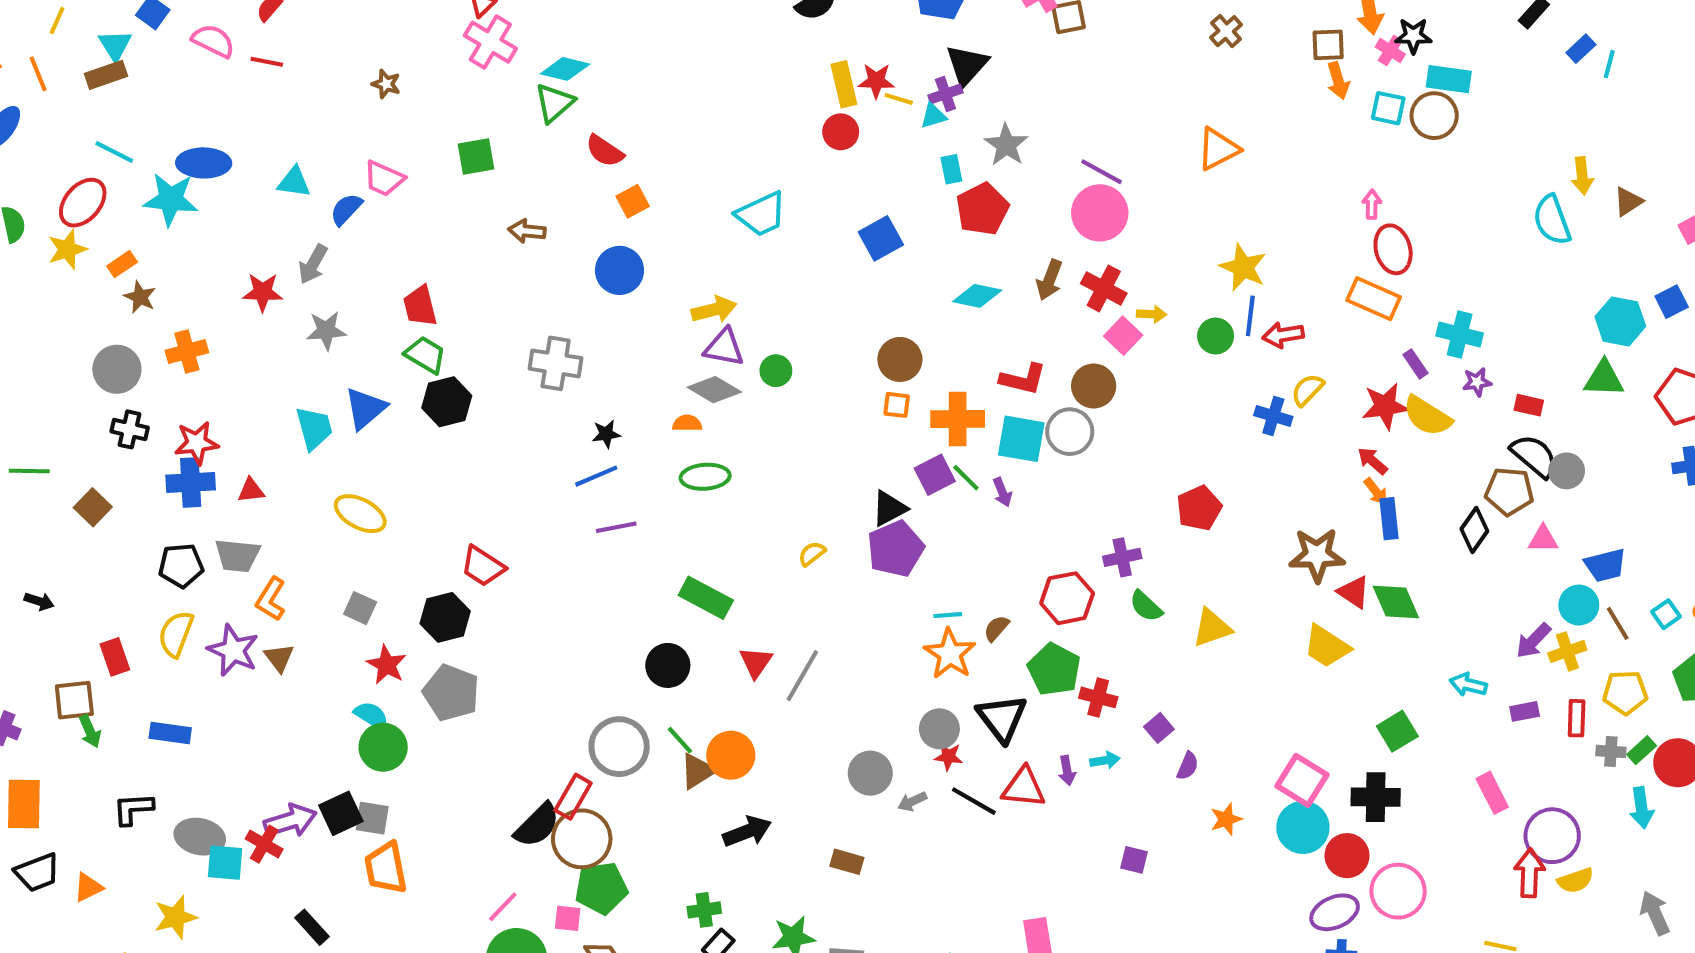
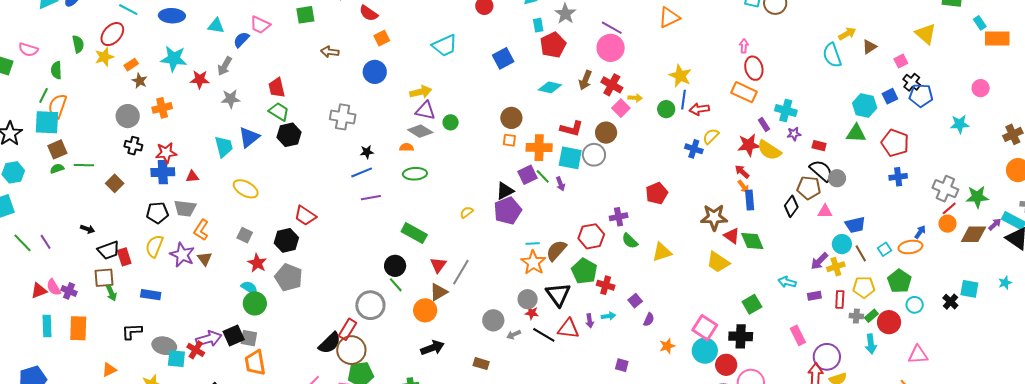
yellow arrow: (1582, 176) -> (847, 34), turned -114
cyan star: (171, 199) -> (174, 59), moved
brown semicircle: (996, 628) -> (556, 250), size x1.6
green line: (680, 740) -> (396, 285), moved
brown triangle: (698, 771) -> (439, 292), moved
black trapezoid: (37, 872) -> (109, 250), moved

